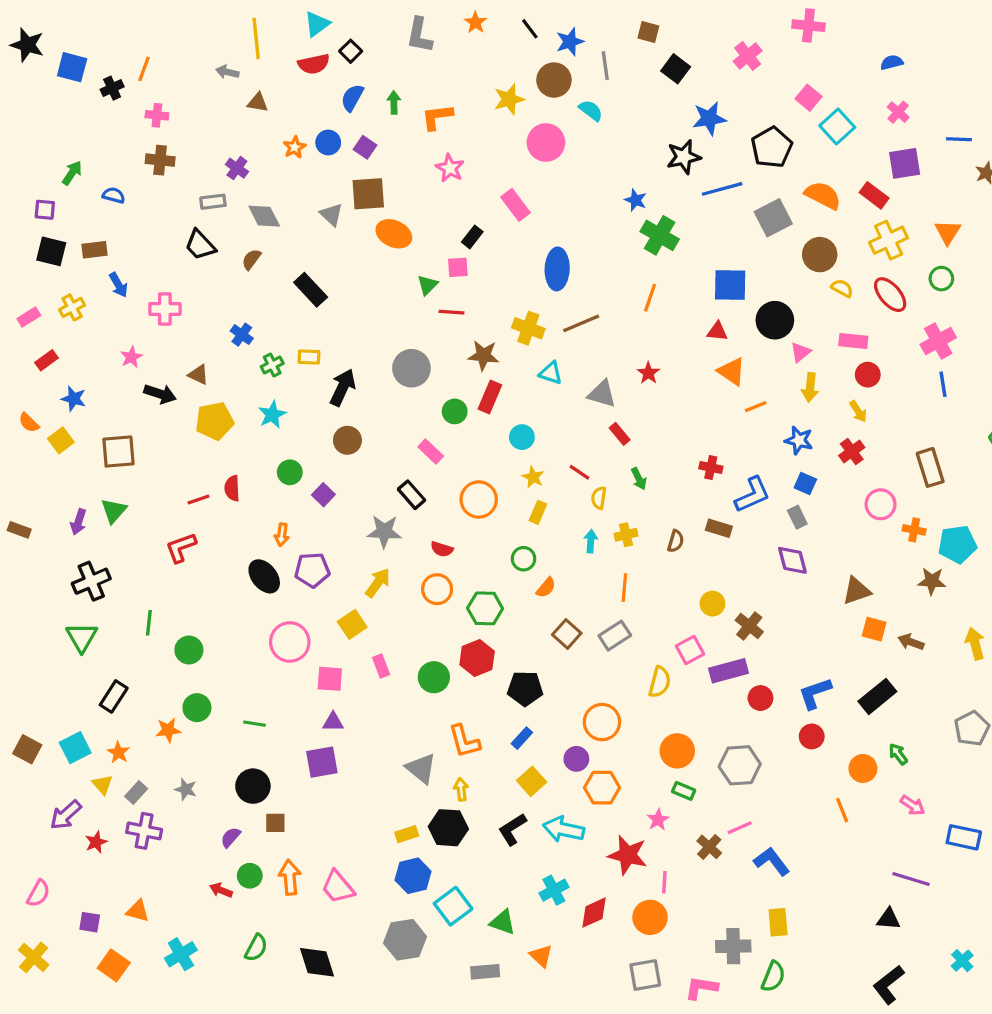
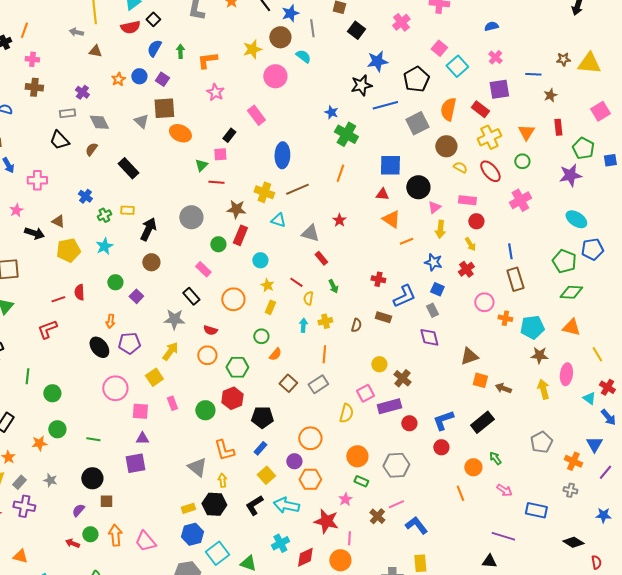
orange semicircle: (823, 195) -> (448, 109), turned -105
blue line: (943, 384) -> (510, 251), moved
brown star: (932, 581) -> (539, 355), moved

